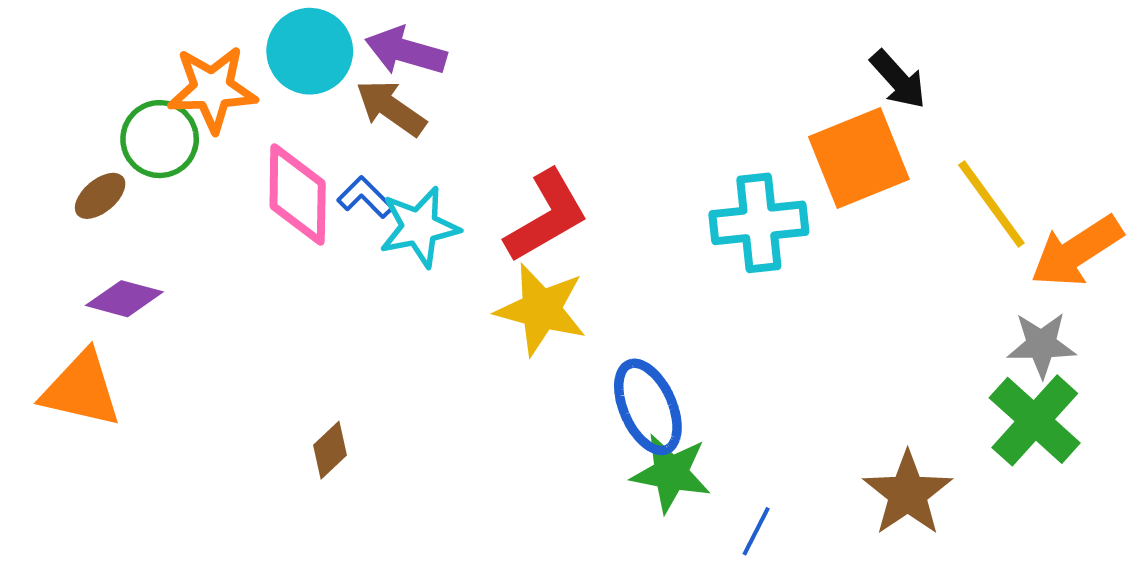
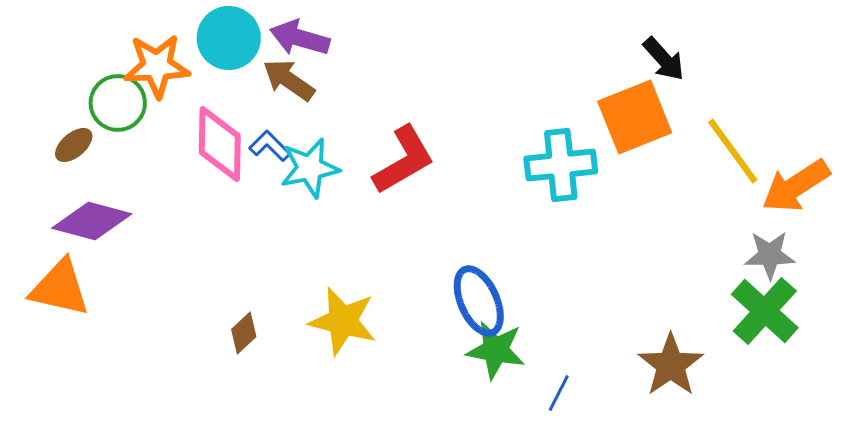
purple diamond: (124, 299) -> (92, 221), size x1.4
yellow star: (541, 309) -> (343, 321), moved

